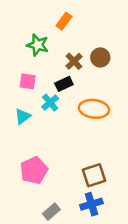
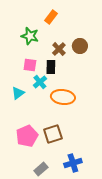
pink square: (28, 81) -> (30, 65), moved
black rectangle: (64, 84) -> (51, 67), turned -64
orange ellipse: (94, 109) -> (63, 97), moved
brown square: (94, 175) -> (53, 134), moved

